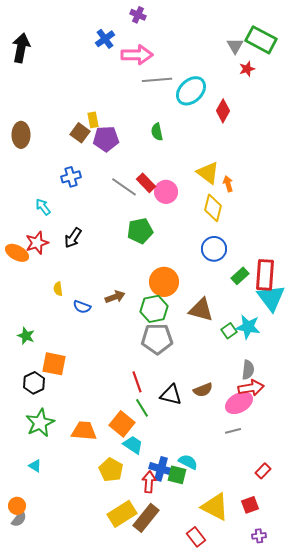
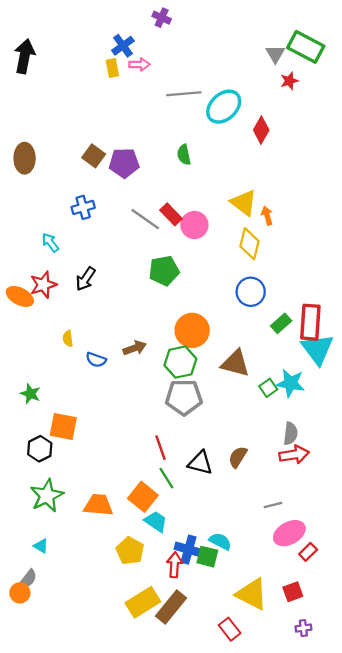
pink arrow: (137, 55) -> (139, 64), moved, size x0.6
yellow rectangle: (93, 120) -> (112, 68), moved
brown semicircle: (203, 390) -> (238, 457), turned 144
pink ellipse: (239, 403) -> (289, 533), moved
gray semicircle: (19, 519) -> (28, 579), moved

